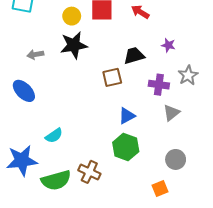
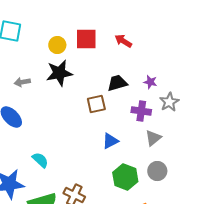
purple star: (168, 45) -> (150, 82), moved
cyan semicircle: (54, 136) -> (40, 160), turned -102
green hexagon: (126, 147) -> (125, 177), moved
gray circle: (176, 159) -> (157, 171), moved

